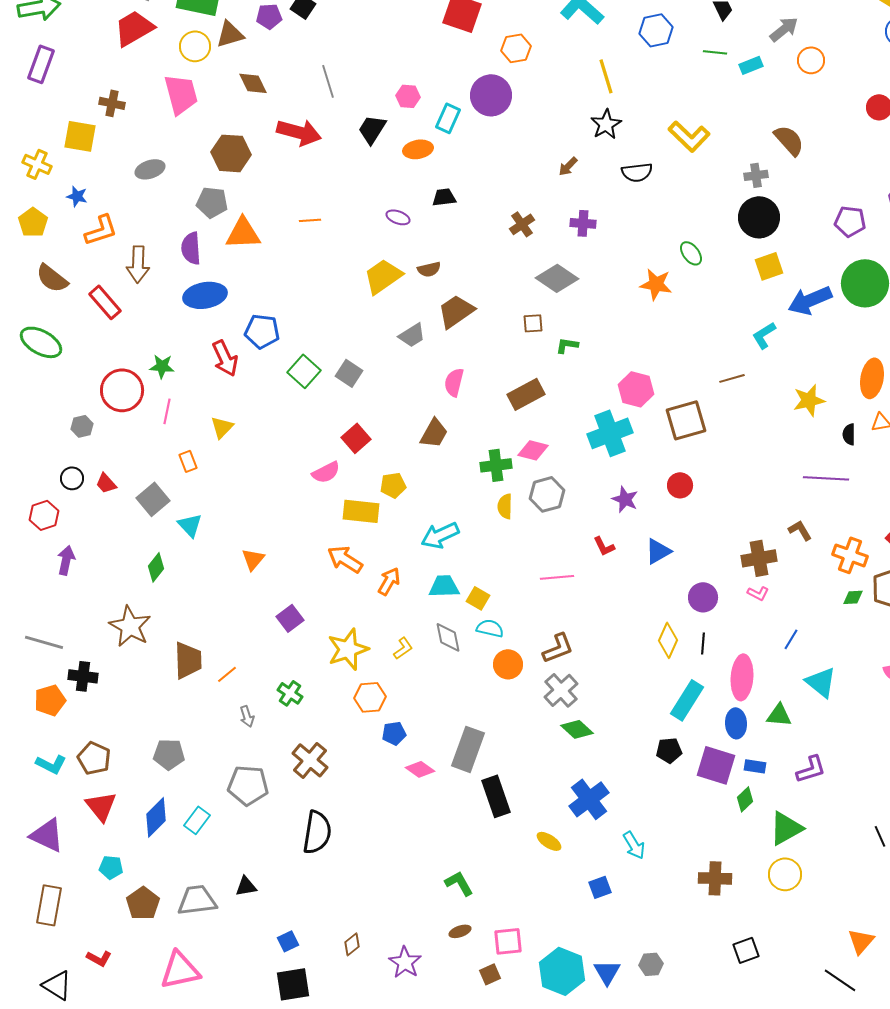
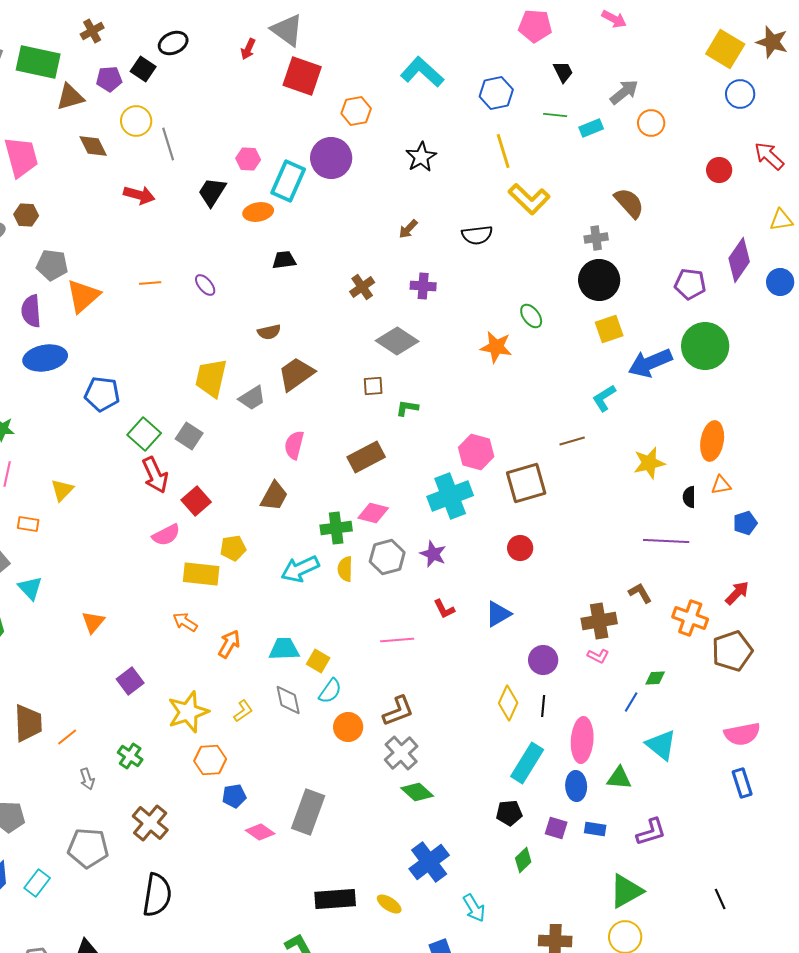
yellow circle: (195, 46) -> (136, 121), moved
yellow line: (606, 76) -> (503, 151), moved
cyan rectangle: (448, 118) -> (288, 181), size x1.4
black star: (606, 124) -> (421, 157), moved
red arrow: (299, 132) -> (139, 195), size x0.7
brown hexagon: (231, 153) -> (26, 215), moved, size x0.6
purple ellipse: (398, 217) -> (205, 285), moved, turned 30
orange triangle: (243, 233) -> (83, 296), turned -39
yellow trapezoid: (383, 276) -> (211, 378), moved, turned -42
red arrow: (225, 358) -> (155, 475), moved
orange rectangle: (188, 461) -> (28, 524), turned -60
purple star: (625, 499) -> (433, 554), moved
cyan arrow: (440, 535) -> (300, 569), moved
orange arrow: (345, 559) -> (185, 622), size x0.7
green diamond: (853, 597) -> (655, 678), moved
cyan semicircle: (490, 628) -> (330, 691), turned 112
purple square: (716, 765) -> (556, 828), size x0.6
black rectangle: (496, 796) -> (335, 899), moved, turned -75
green diamond: (745, 799) -> (523, 860), moved

